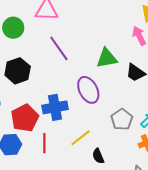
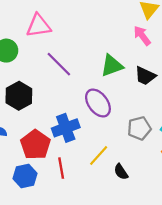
gray pentagon: (122, 119) -> (139, 128), turned 30

